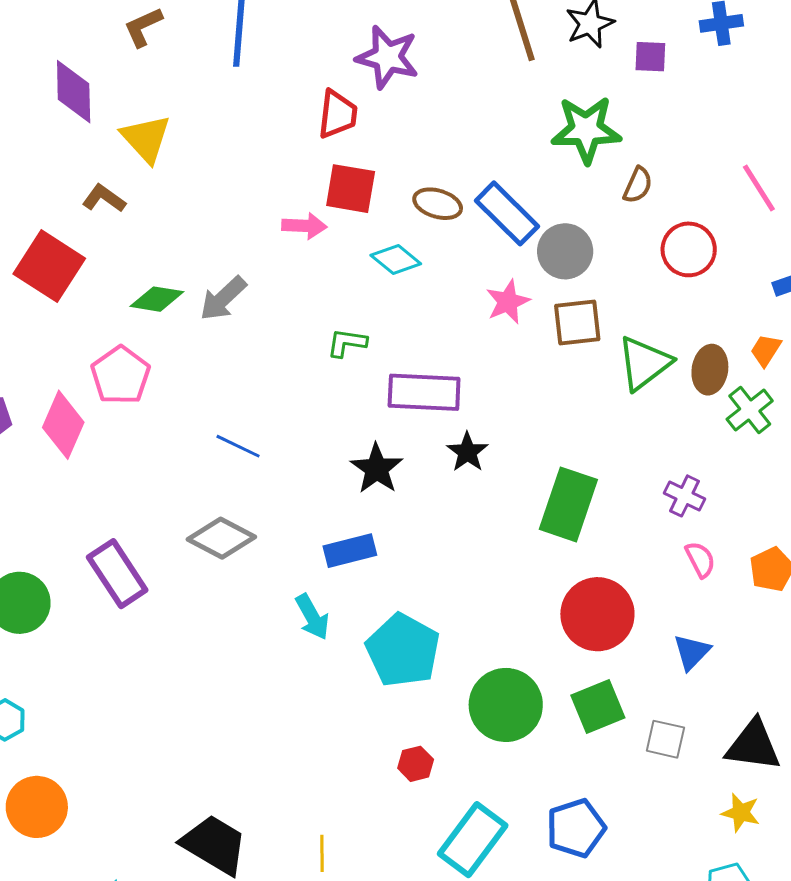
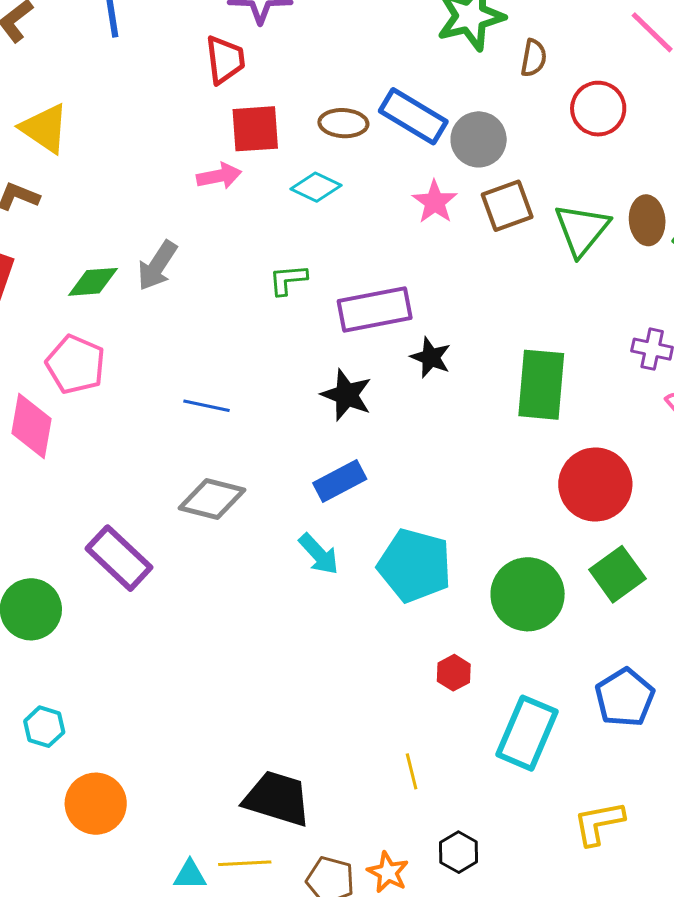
yellow line: (322, 853) -> (412, 771), moved

